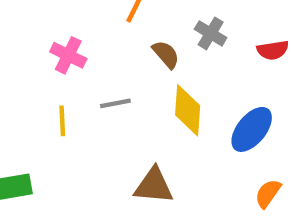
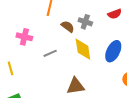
gray cross: (211, 33) -> (85, 22), moved
yellow line: (62, 121) -> (10, 68), moved

